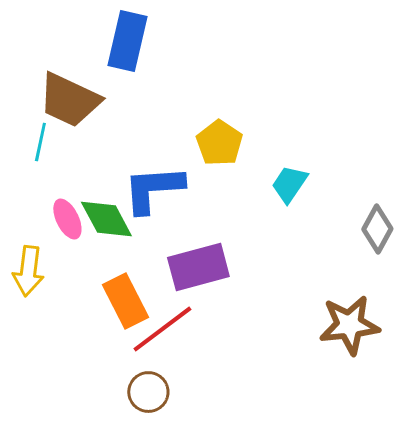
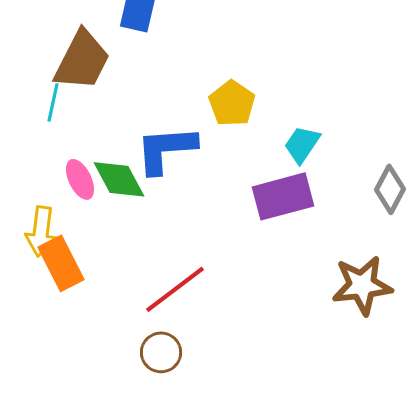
brown trapezoid: (69, 100) -> (82, 60), turned -88
purple rectangle: (198, 267) -> (283, 196), moved
orange rectangle: (125, 301) -> (61, 263), moved

